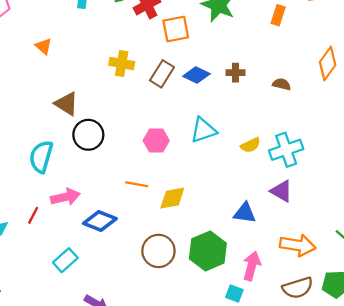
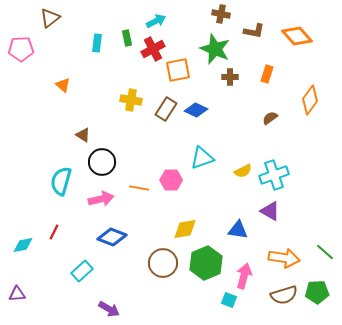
orange rectangle: (278, 15) -> (267, 74), moved
brown cross: (236, 73) -> (230, 77), moved
brown semicircle: (282, 84) -> (270, 118), turned -49
brown triangle: (66, 104) -> (83, 135), size x0.7
pink hexagon: (156, 141) -> (171, 180), moved
orange line: (137, 184) -> (139, 188), moved
pink arrow: (65, 197) -> (101, 199), moved
yellow diamond: (172, 198) -> (185, 229), moved

